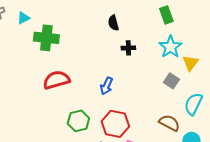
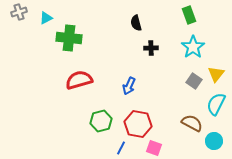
yellow triangle: (190, 63) -> (216, 74), moved

